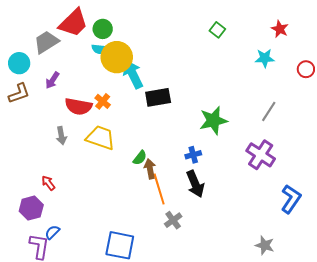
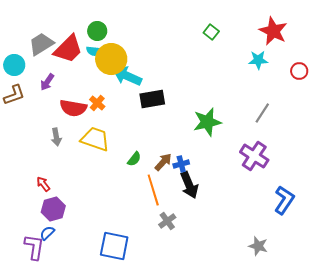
red trapezoid: (73, 23) -> (68, 49), moved
red star: (280, 29) -> (273, 31), size x1.6
cyan arrow: (133, 74) -> (127, 76), turned -40
blue cross: (193, 155) -> (181, 164), moved
brown arrow: (150, 169) -> (163, 162), moved, turned 54
purple hexagon: (31, 208) -> (53, 209), moved

